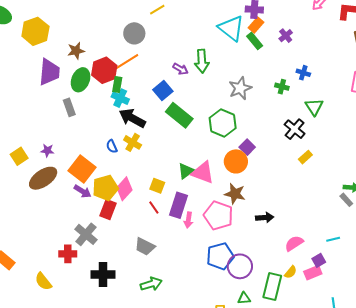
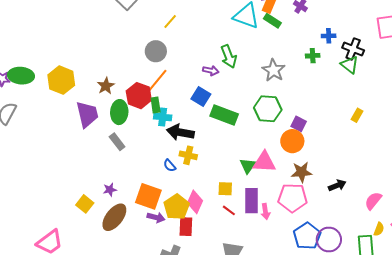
black cross: (295, 129) -> (353, 49), moved

